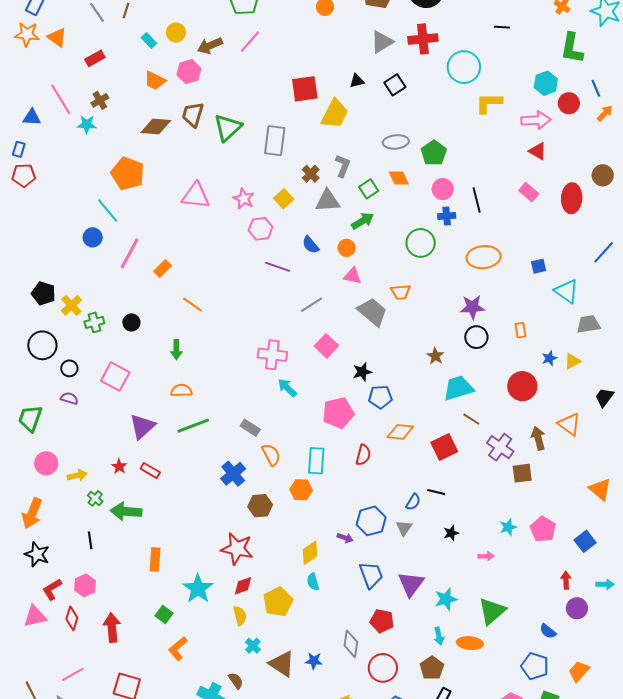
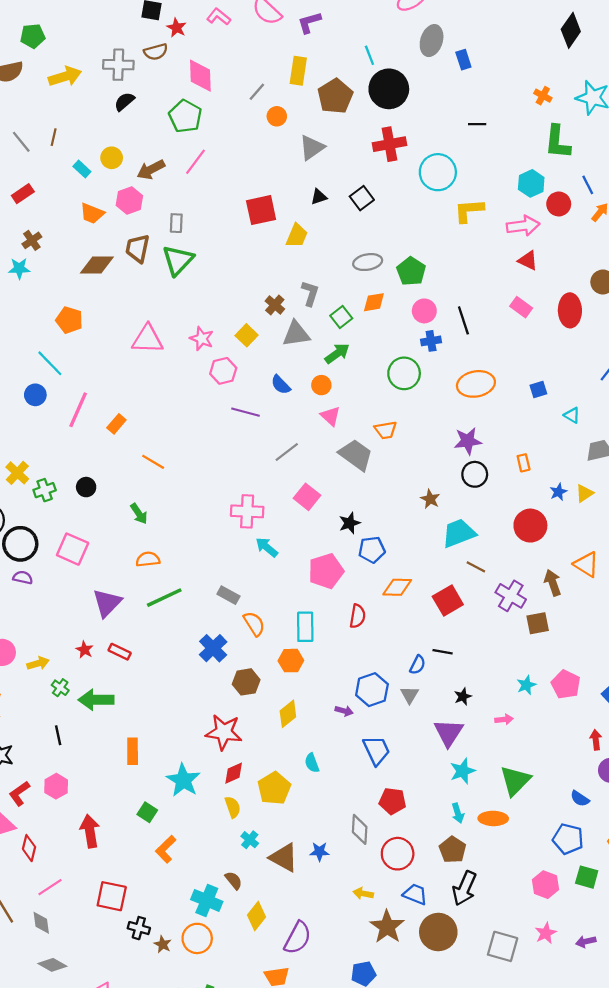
gray triangle: (382, 42) -> (312, 148), moved
yellow trapezoid: (335, 114) -> (297, 236), size x0.7
gray rectangle: (275, 141) -> (176, 223), moved, size x0.6
orange pentagon: (128, 173) -> (69, 320), size x0.7
orange diamond: (399, 178) -> (374, 302), turned -70
pink triangle: (353, 276) -> (330, 416), turned 36
cyan triangle: (566, 291) -> (572, 415), size x0.6
green arrow: (176, 350) -> (139, 514), turned -30
black circle: (69, 368) -> (20, 544), size x1.8
yellow diamond: (310, 553) -> (288, 714), moved
purple triangle: (411, 584) -> (448, 733), moved
red diamond: (72, 618) -> (29, 848), moved

